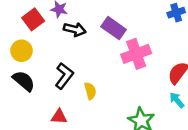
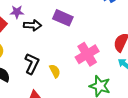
pink cross: (136, 54) -> (87, 54), moved

